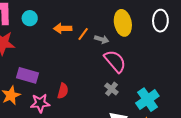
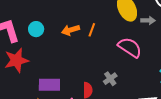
gray arrow: (102, 39) -> (148, 20), moved
gray cross: (111, 89) -> (110, 79), moved, turned 32

